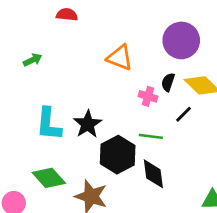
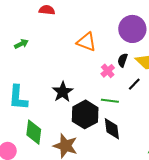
pink cross: (148, 96) -> (108, 71), turned 32
cyan L-shape: (49, 124) -> (18, 98), moved
green diamond: (49, 178) -> (34, 132), turned 50

